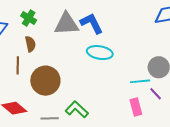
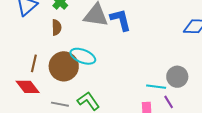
cyan ellipse: (100, 53) -> (83, 56), moved
brown line: (18, 65) -> (34, 63), moved

